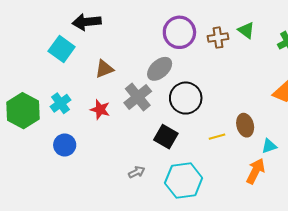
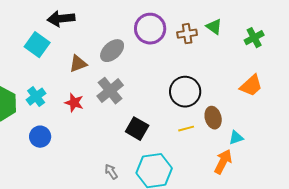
gray ellipse: (160, 69) -> (112, 51), moved
black circle: (186, 98) -> (185, 92), moved
gray arrow: (137, 172) -> (111, 172), moved, turned -98

